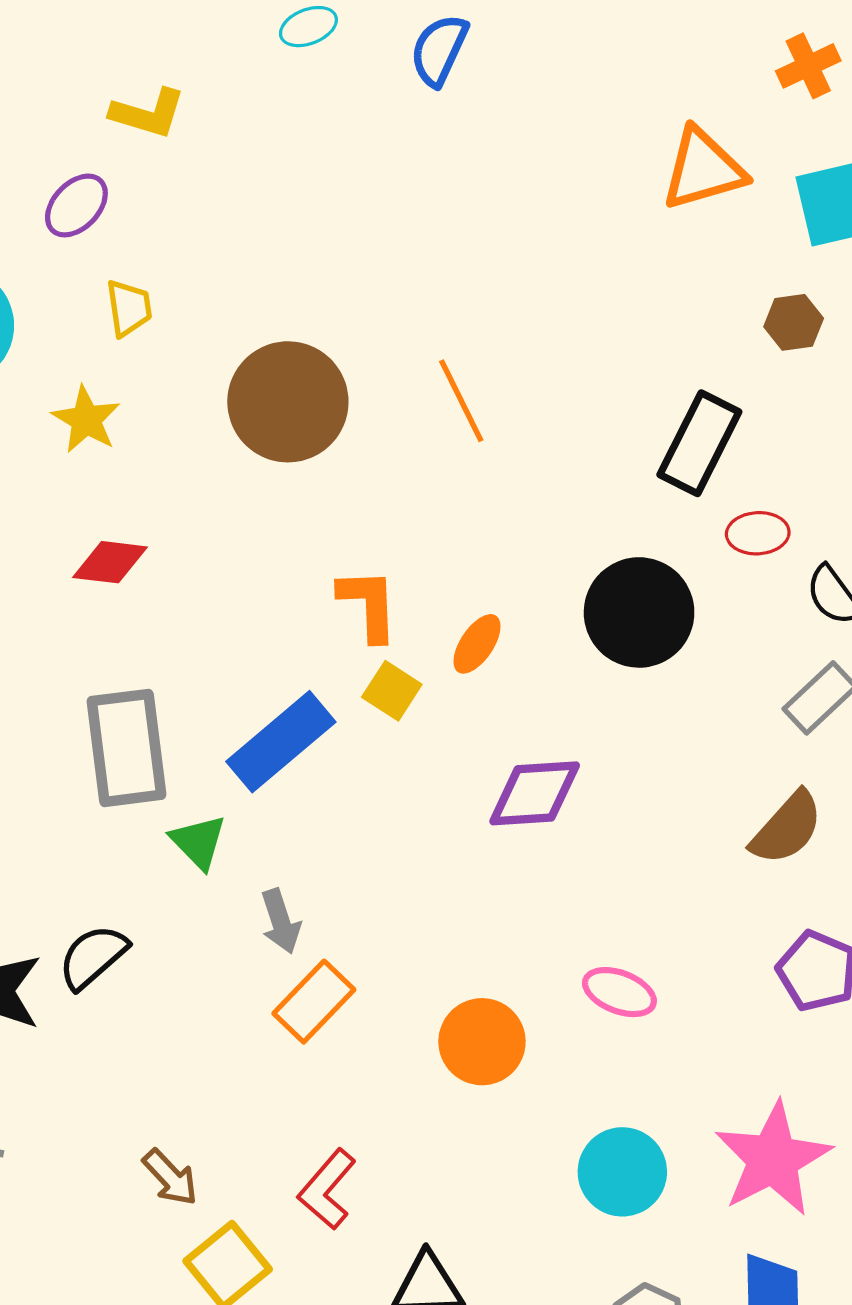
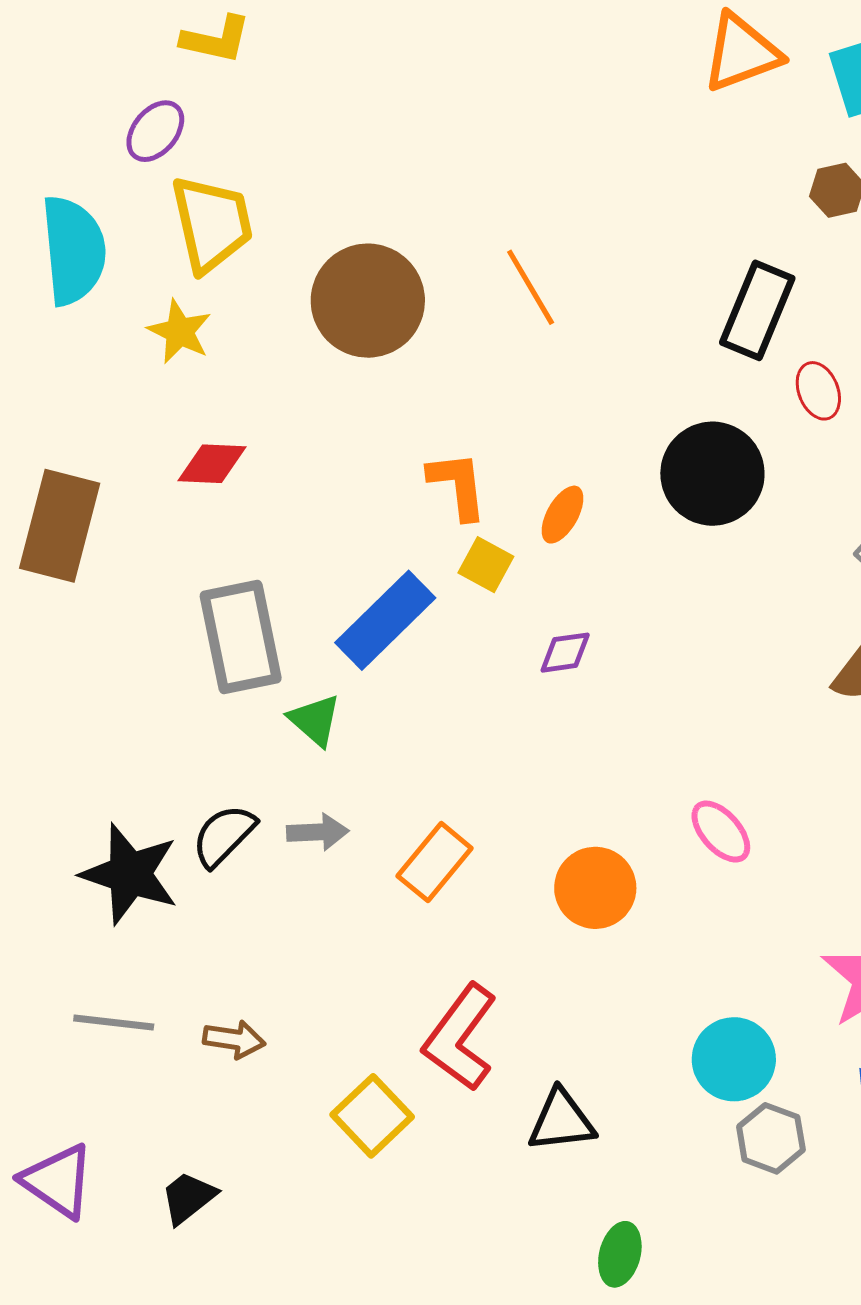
yellow trapezoid: (129, 308) -> (212, 224), size x1.8
red ellipse: (758, 533) -> (818, 391), turned 76
purple diamond: (535, 793) -> (565, 653), moved, size x0.6
gray arrow: (281, 921) -> (318, 832), moved, turned -70
pink ellipse: (619, 992) -> (721, 832), turned 32
cyan circle: (622, 1172) -> (734, 1059), moved
brown arrow: (170, 1177) -> (234, 1039), moved, turned -34
red L-shape: (327, 1189) -> (460, 1037), size x1.4

